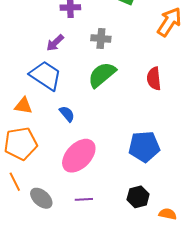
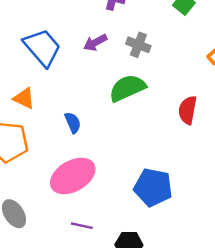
purple arrow: (55, 43) -> (95, 42), moved
blue trapezoid: (45, 75) -> (42, 47), moved
purple line: (84, 199) -> (82, 226), moved

